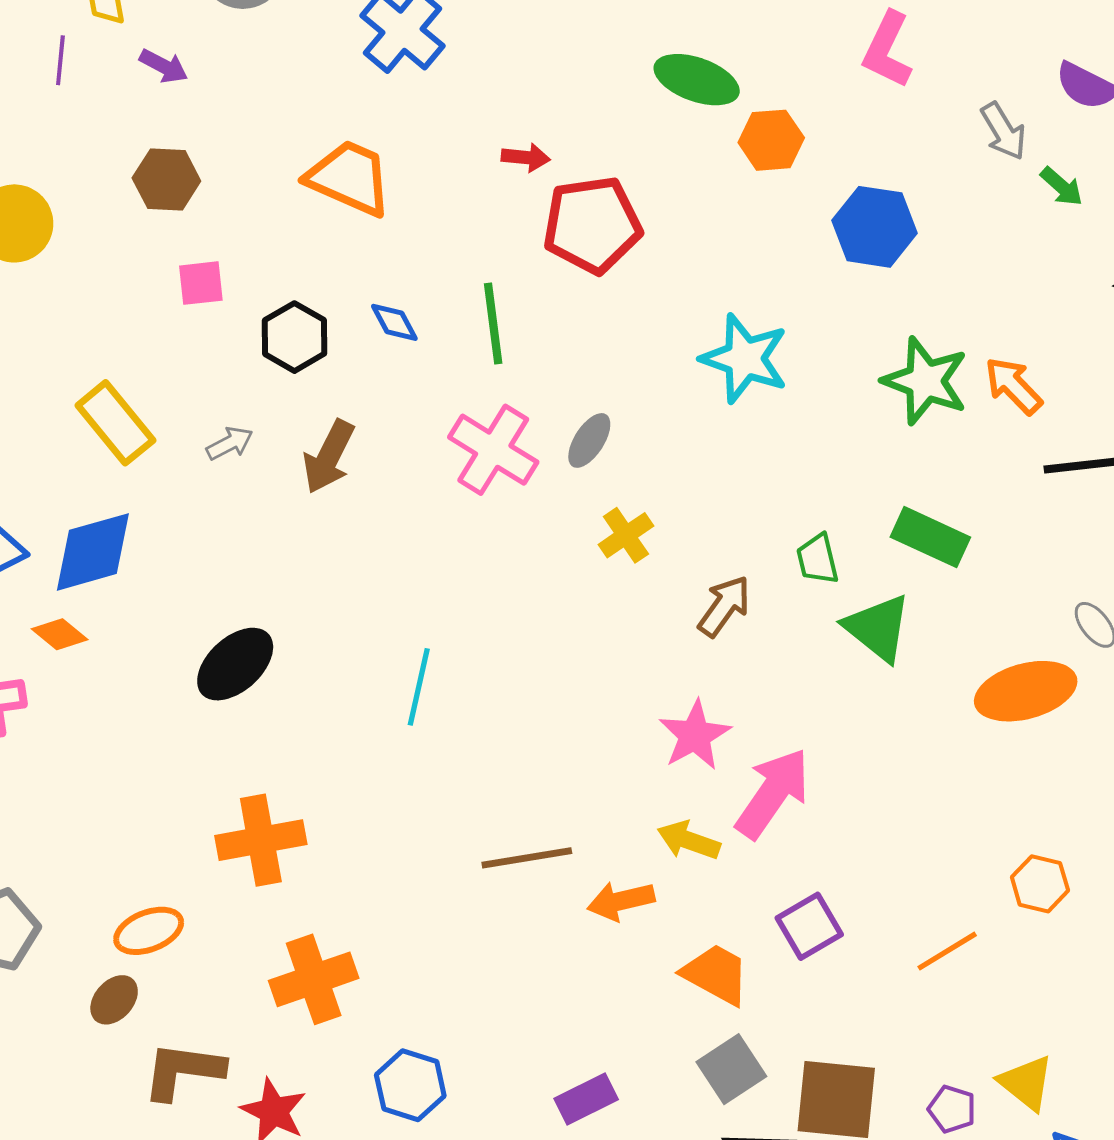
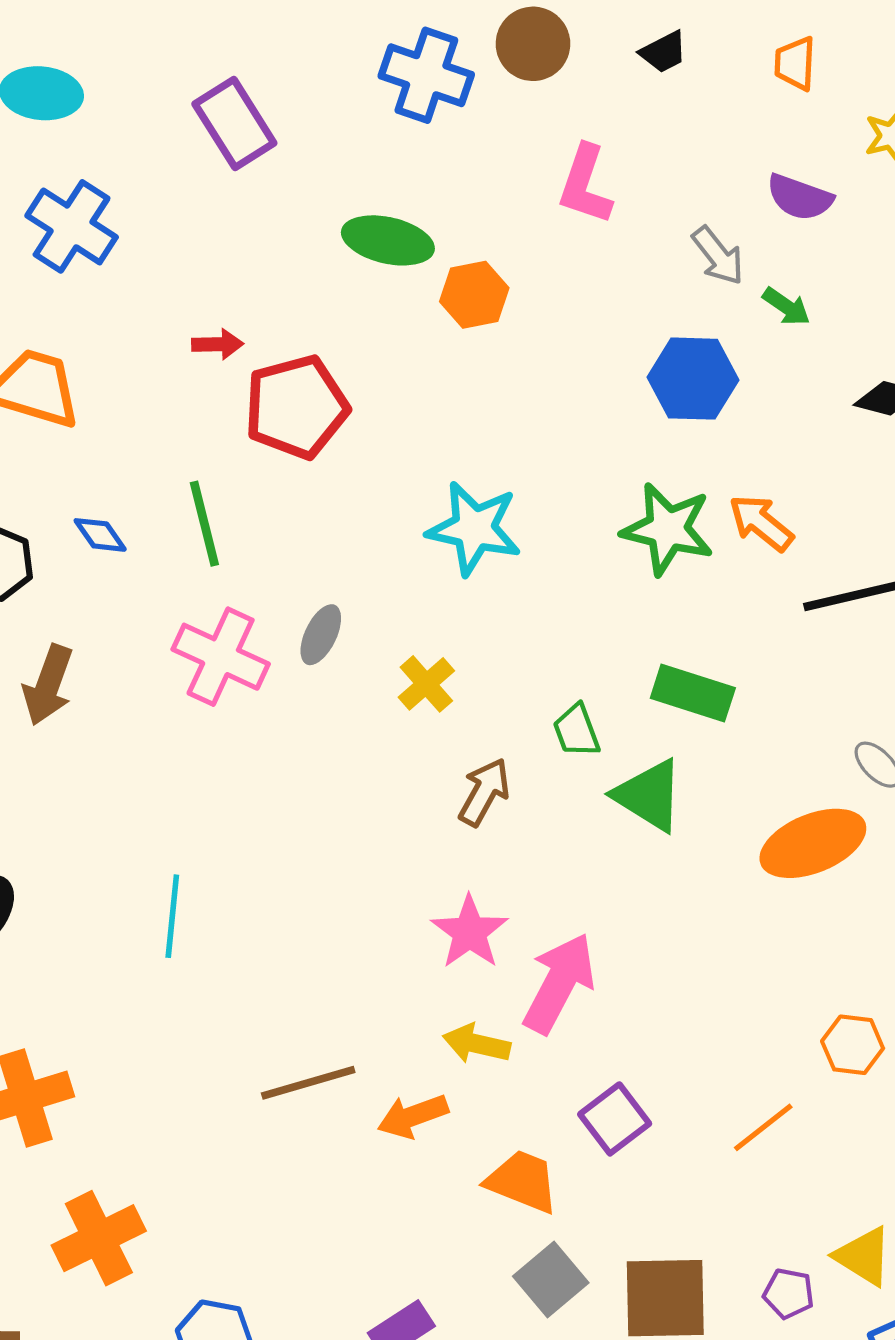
blue hexagon: (875, 227) -> (693, 379), moved
yellow cross: (626, 535) -> (426, 684), moved

